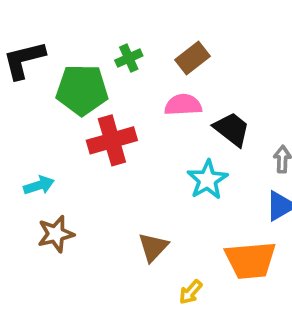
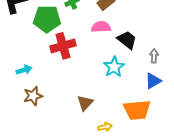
yellow arrow: (191, 292) -> (105, 127), turned -144

